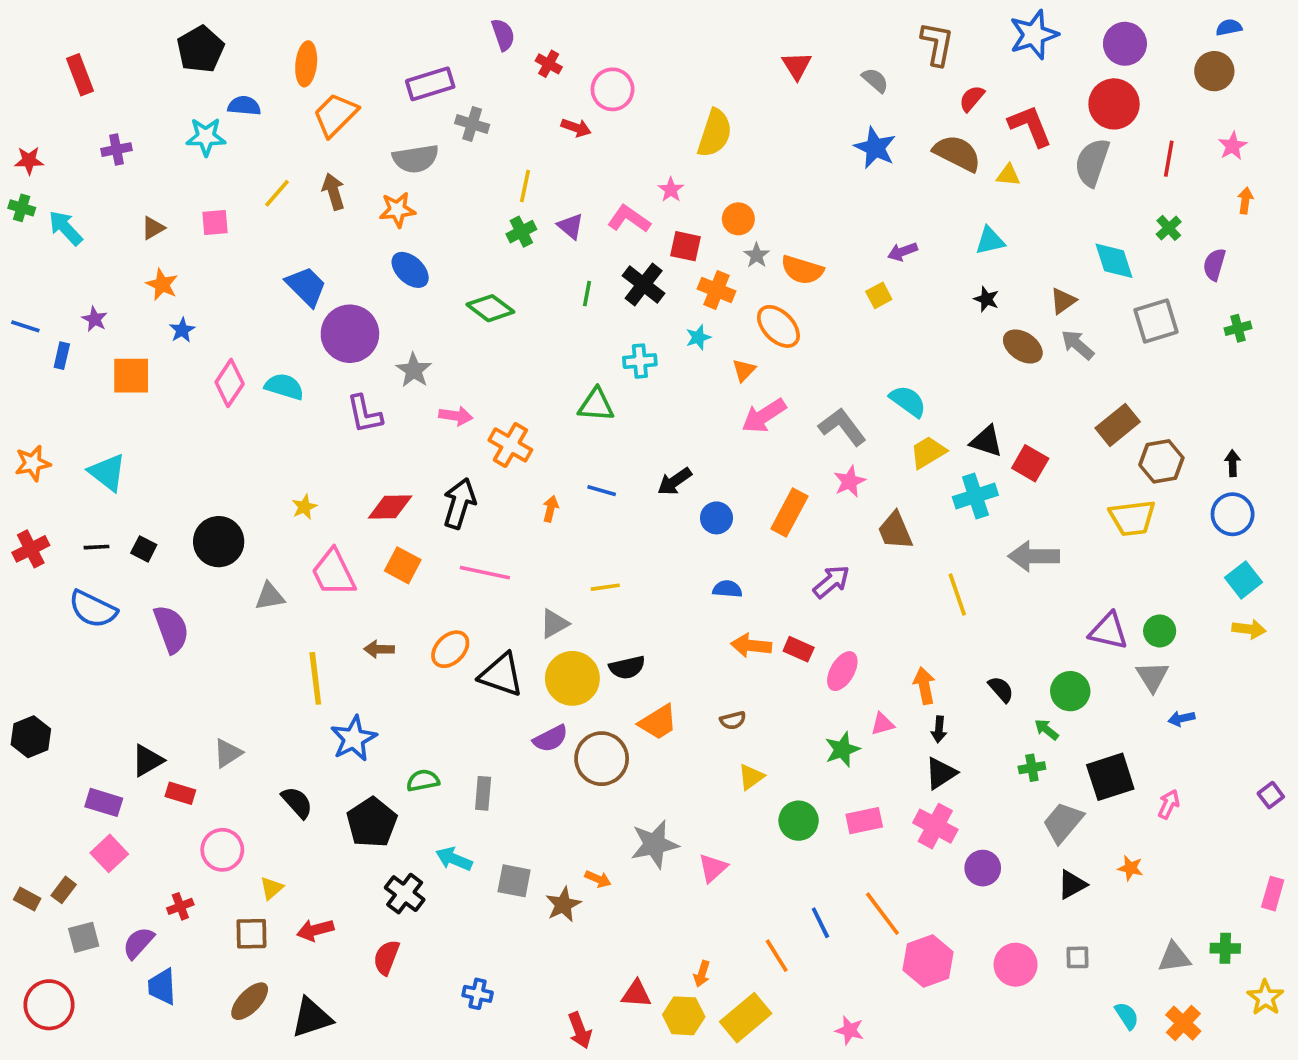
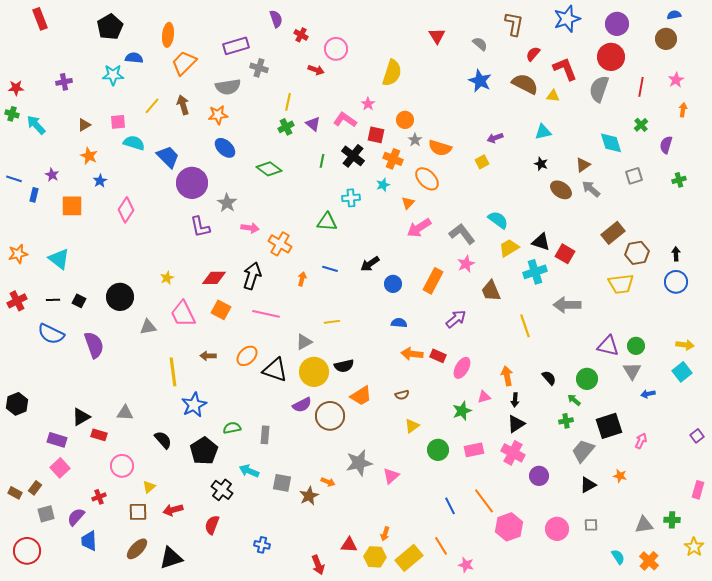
red rectangle: (80, 75) -> (40, 19), moved
gray square: (1156, 321) -> (634, 176), size x0.7
cyan semicircle: (284, 387) -> (134, 143), moved
cyan square: (1243, 580) -> (682, 372), moved
gray triangle: (228, 753) -> (125, 413), turned 36
orange line: (777, 956) -> (441, 546), moved

